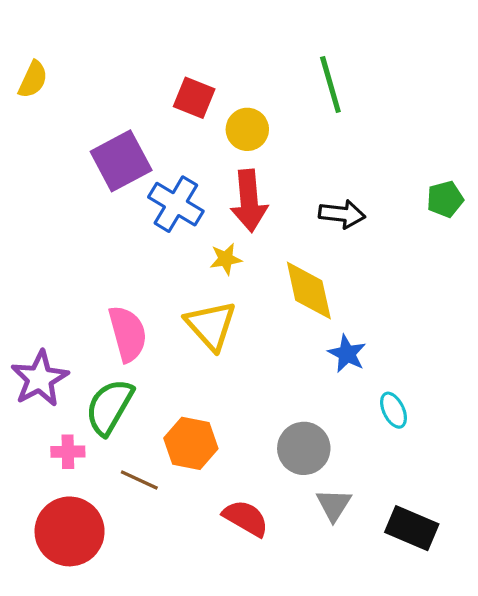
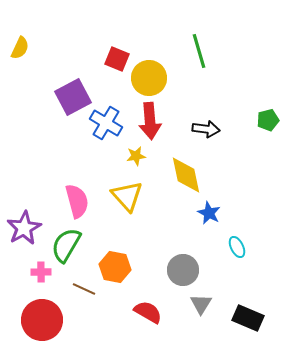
yellow circle: (247, 129) -> (149, 78), size x1.4

